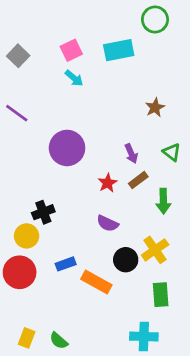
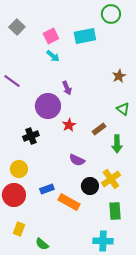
gray square: (18, 56) -> (17, 27), moved
brown star: (155, 107) -> (119, 76), moved
purple arrow: (131, 154) -> (67, 88), moved
red star: (108, 183) -> (69, 125), moved
black cross: (43, 212) -> (31, 136), moved
yellow rectangle: (27, 338) -> (19, 229), moved

